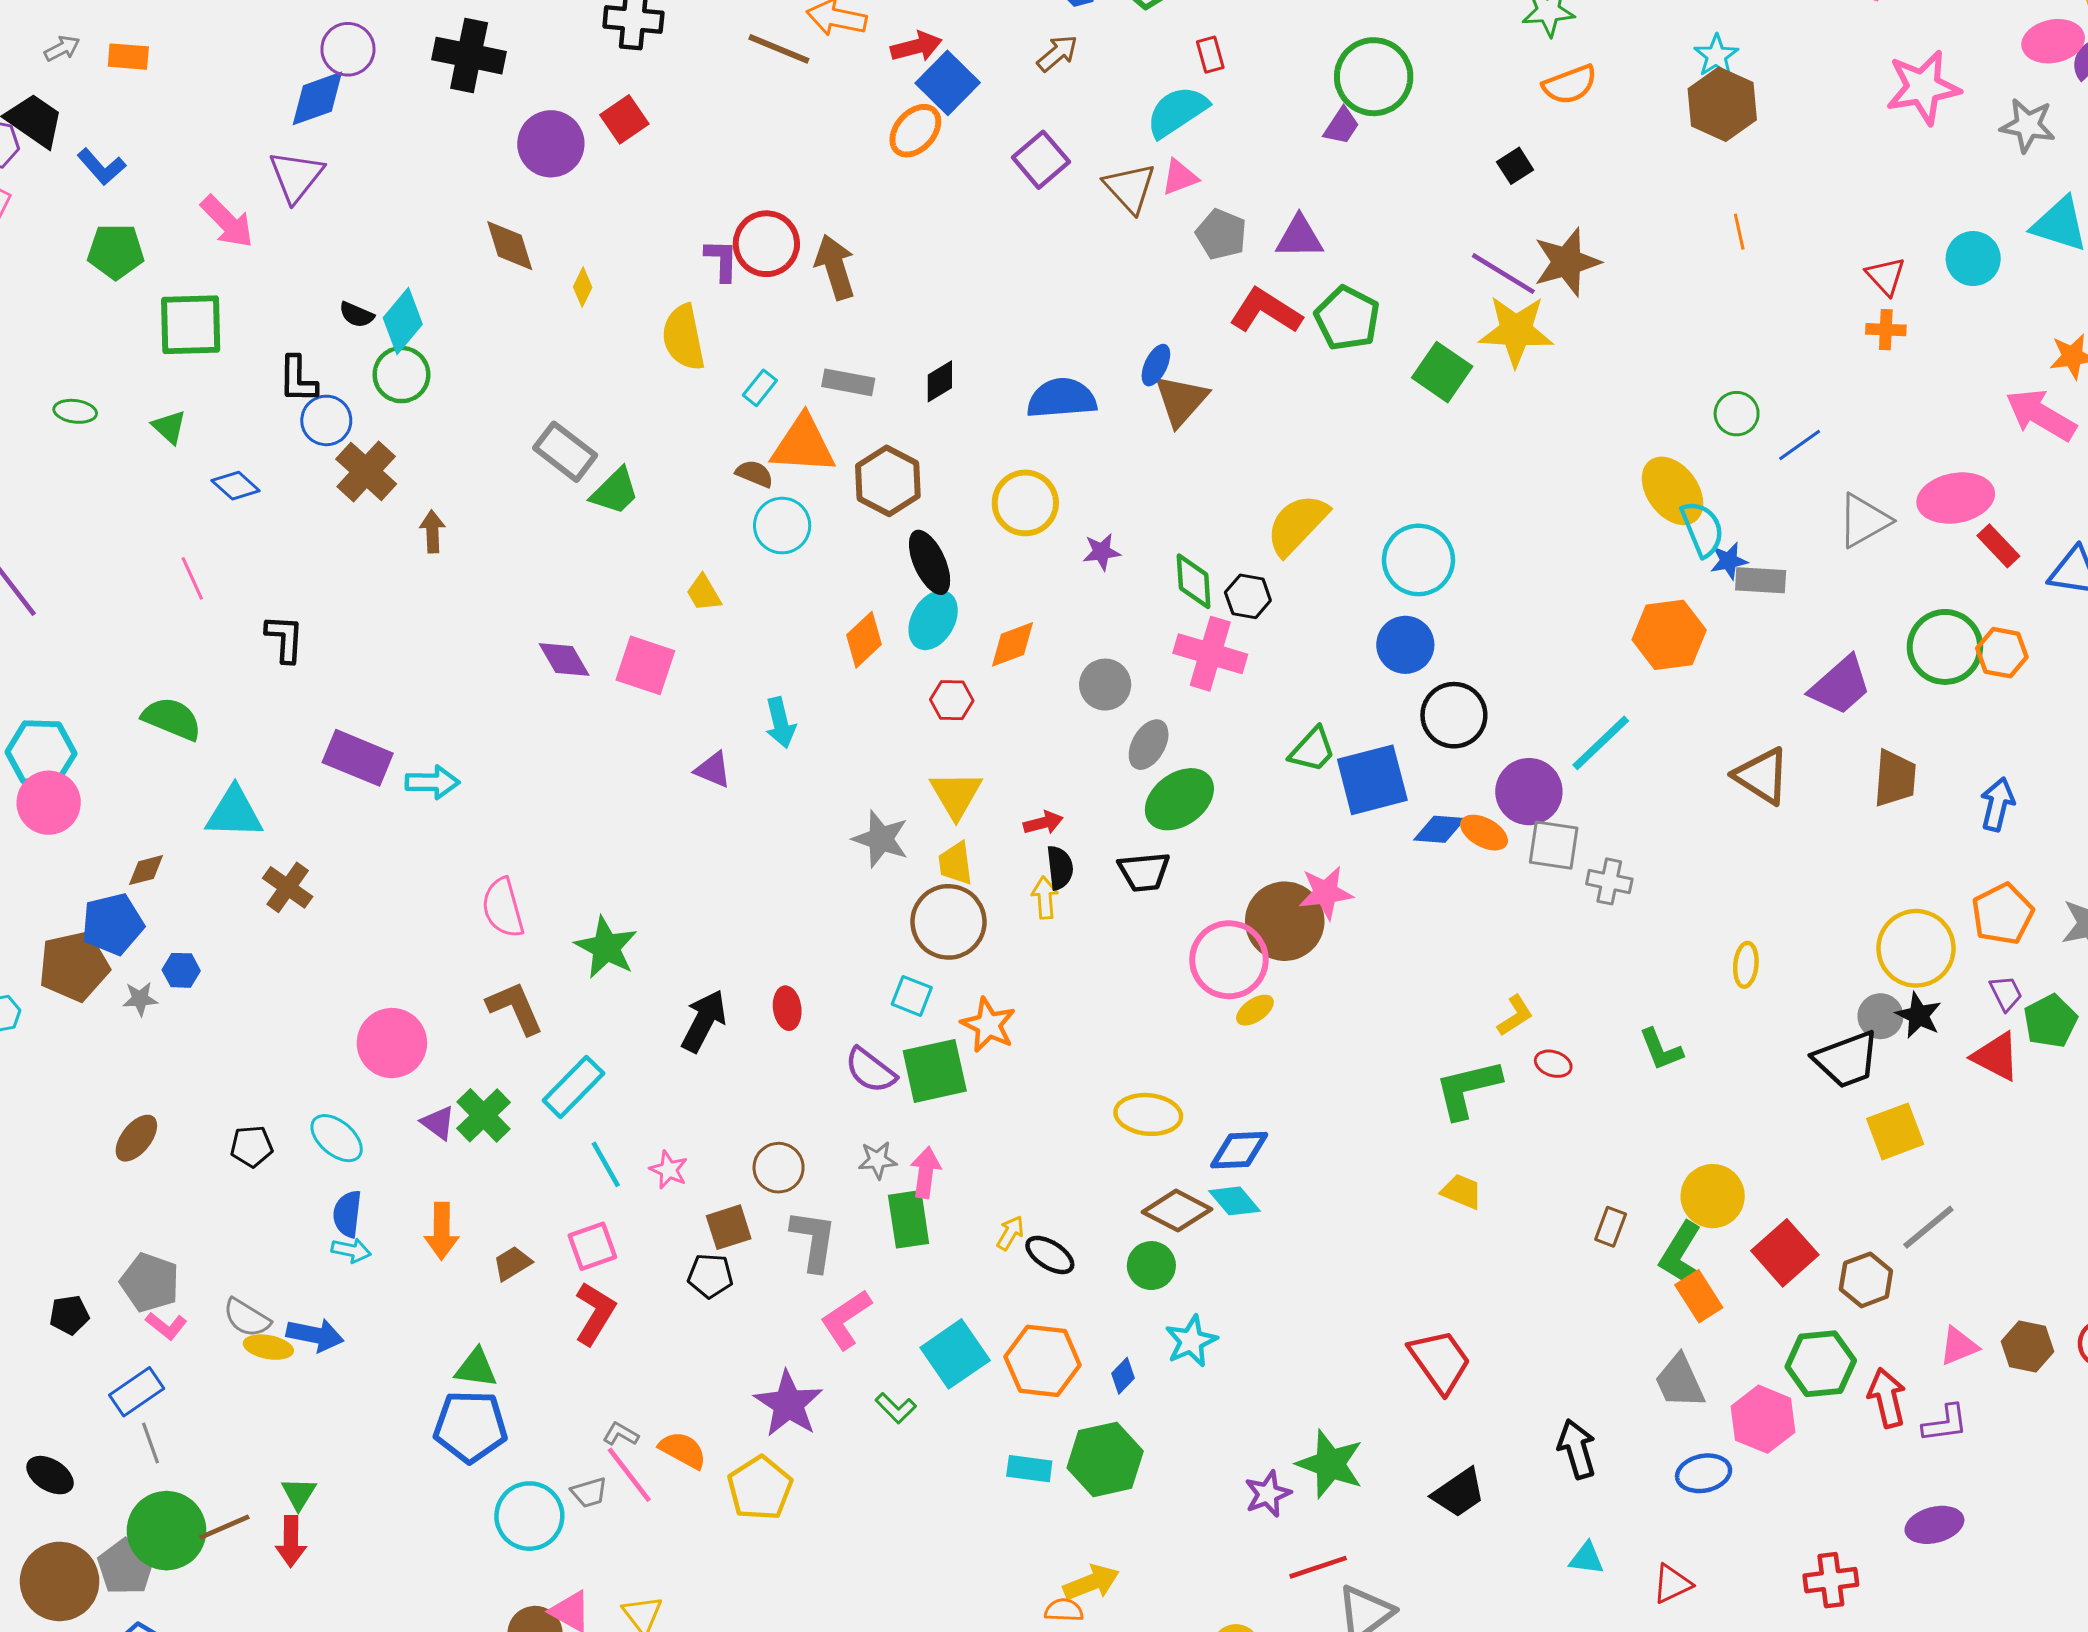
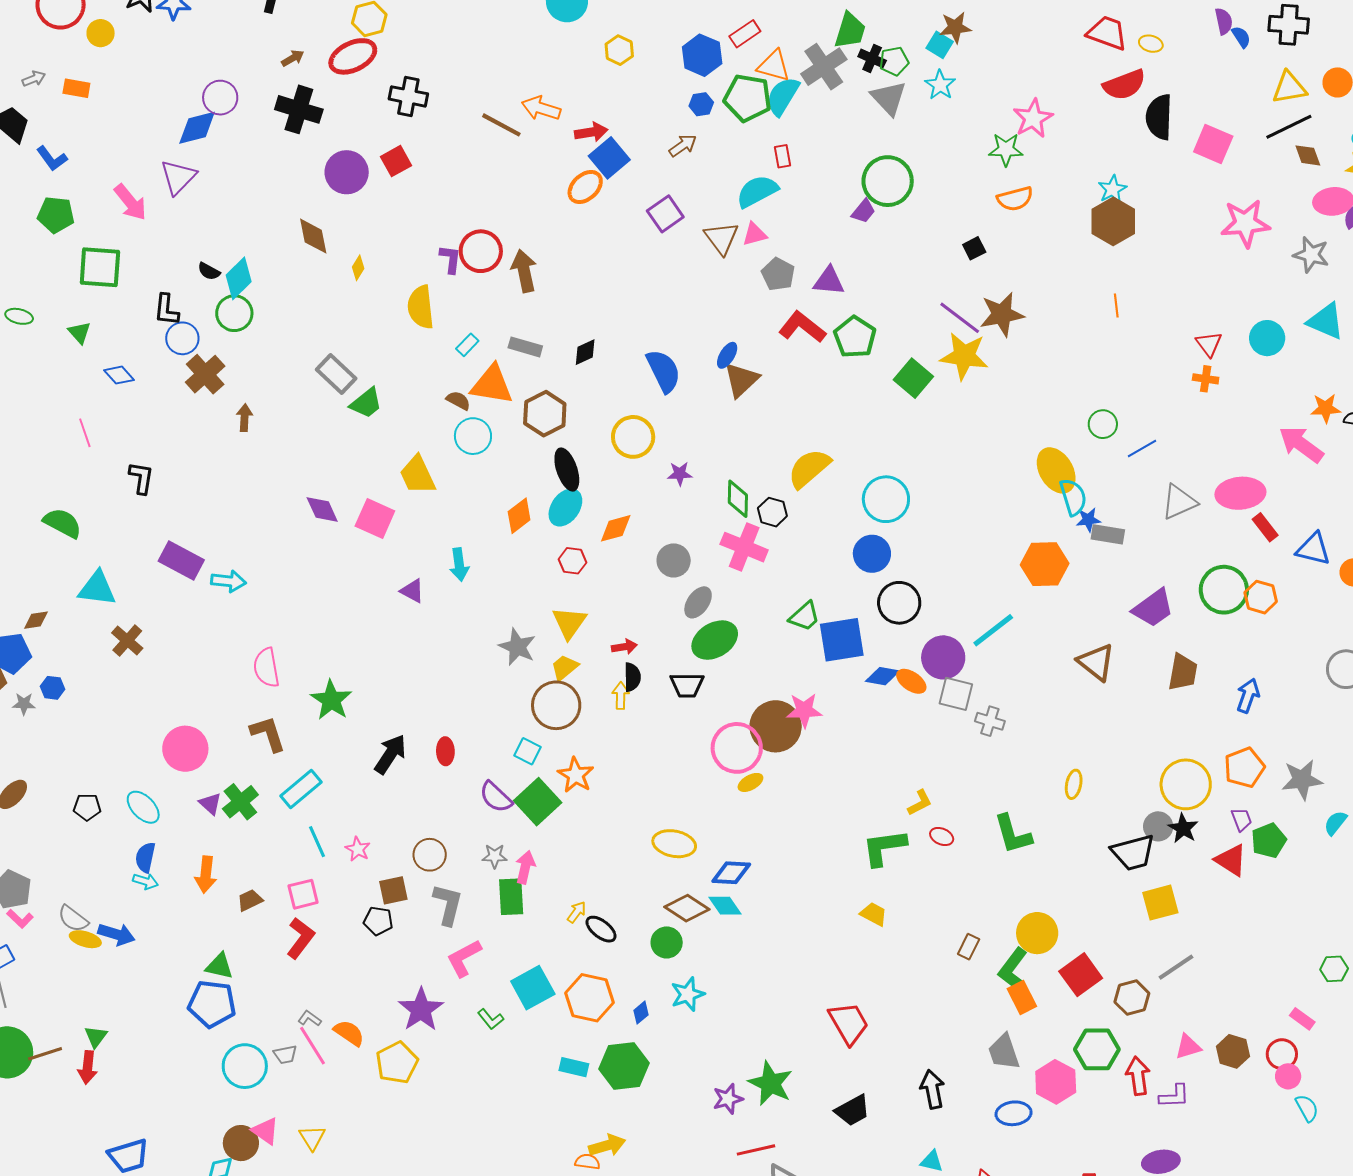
blue semicircle: (1062, 398) -> (664, 371), turned 63
yellow trapezoid: (704, 593) -> (418, 475), size x1.6
yellow trapezoid: (956, 863) -> (565, 668), turned 52
green L-shape: (1661, 1049) -> (1013, 834), size x1.4
green square: (935, 1071) -> (538, 802), turned -36

